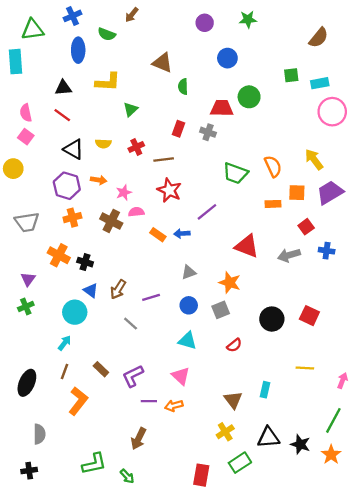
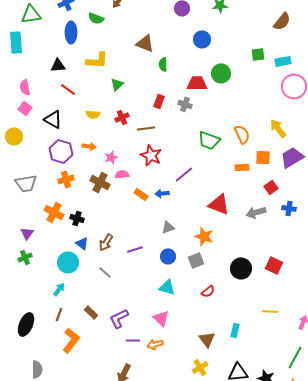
red line: (62, 115) -> (68, 89), moved
black triangle: (74, 149) -> (53, 119), moved
gray line: (131, 324) -> (105, 272), moved

